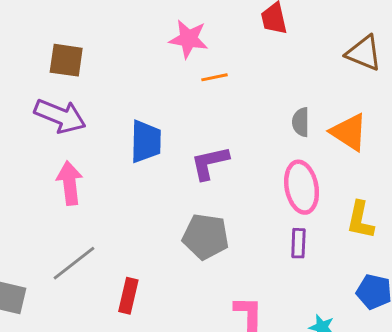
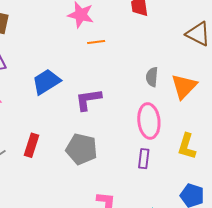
orange triangle: (349, 132) -> (184, 86), turned 36
blue trapezoid: (146, 141) -> (46, 82), turned -128
red rectangle: (128, 296) -> (32, 145), moved

